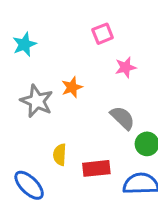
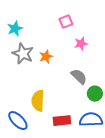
gray star: (37, 101) -> (23, 54), moved
yellow semicircle: (60, 155) -> (38, 101), size x1.5
red rectangle: (96, 168) -> (62, 121), moved

